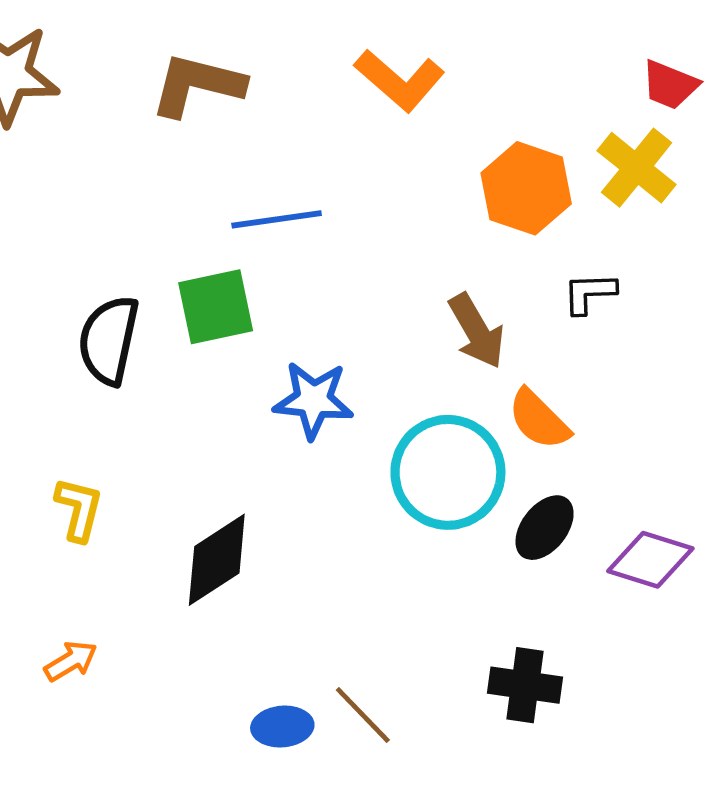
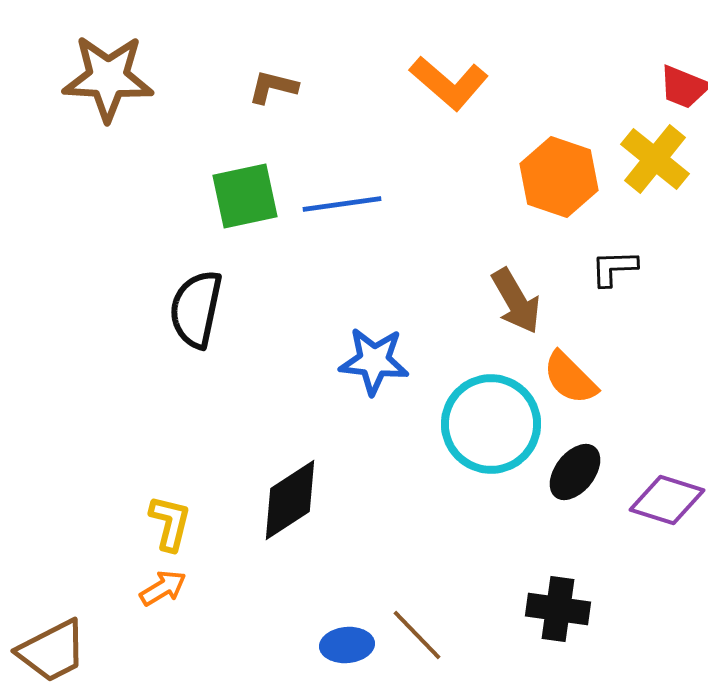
brown L-shape: (197, 85) -> (273, 87), size x0.6
green square: (216, 307) -> (245, 196), moved
yellow L-shape: (79, 509) -> (170, 523), moved

